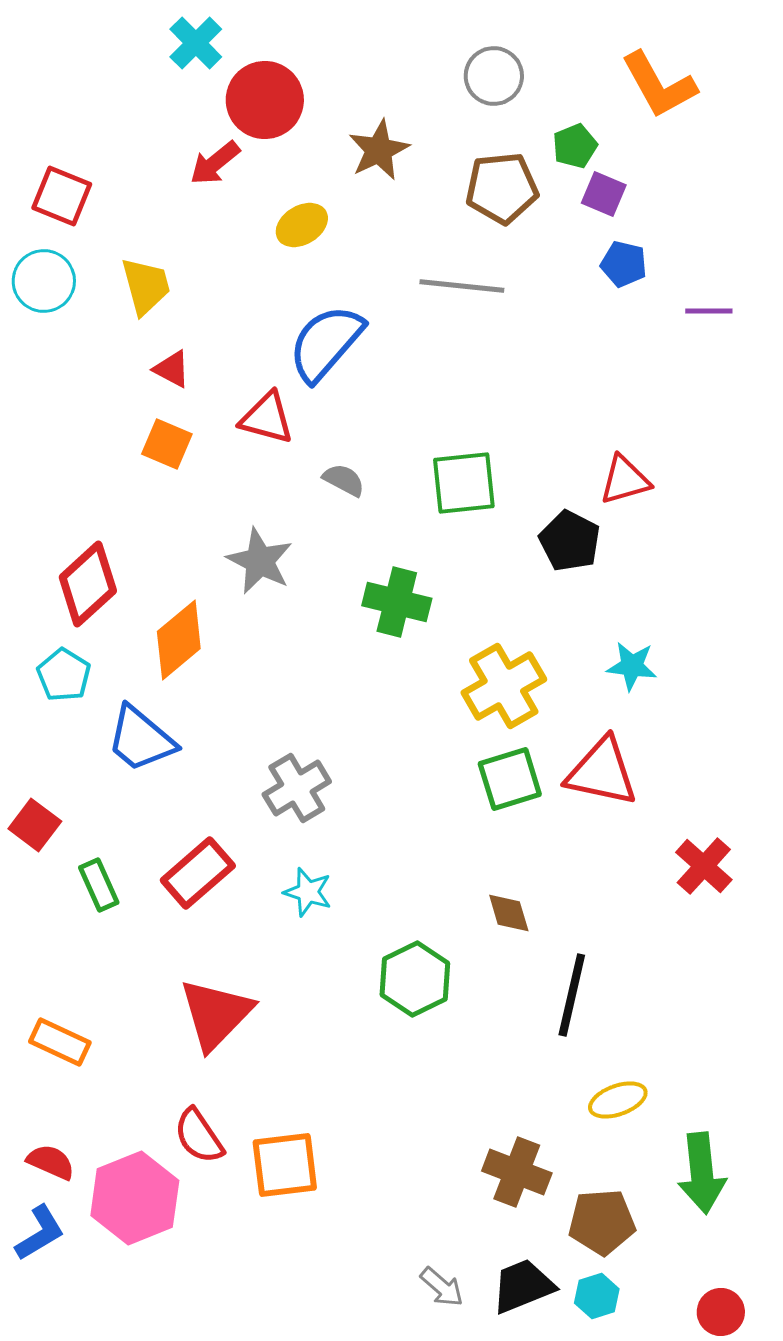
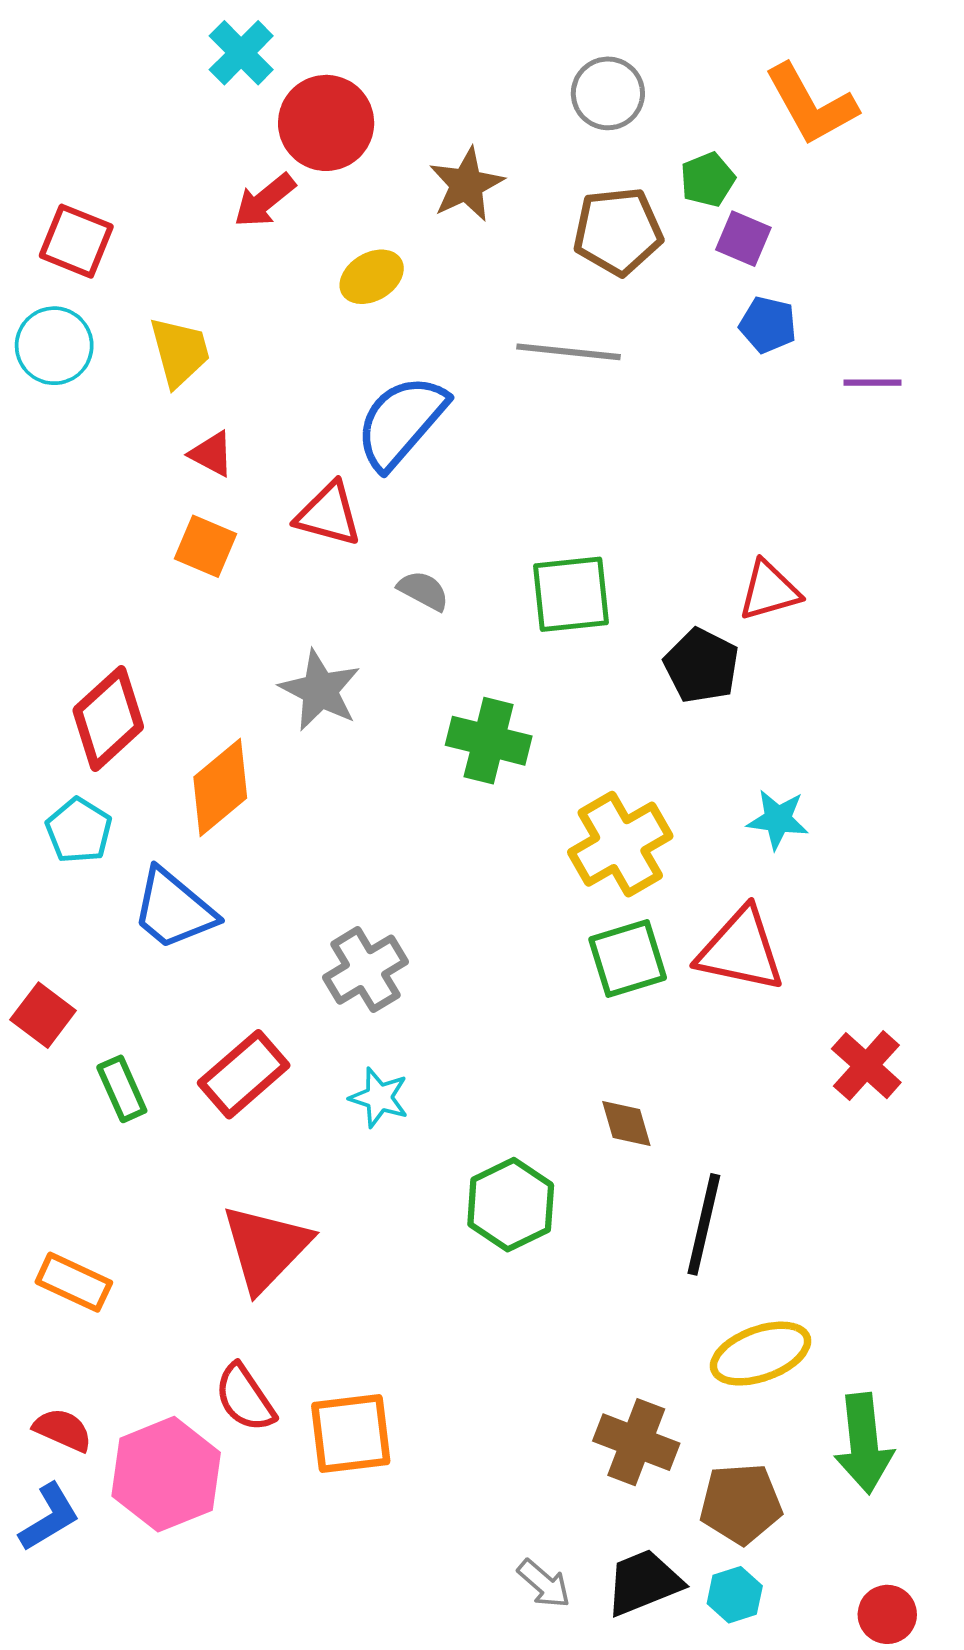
yellow ellipse: (618, 1100) -> (761, 1354), size x1.4

